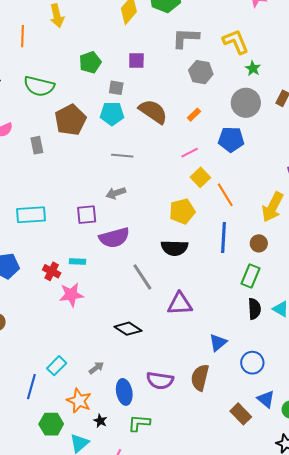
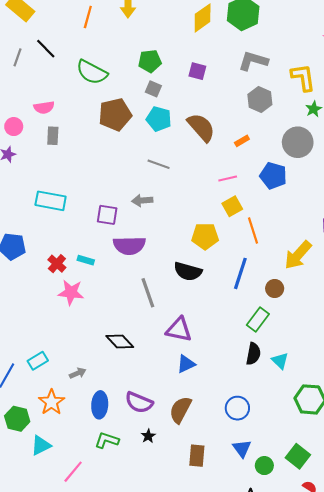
gray square: (116, 88) -> (153, 89), moved
gray rectangle: (37, 145) -> (53, 136), moved
blue triangle: (218, 343) -> (186, 364), moved
brown rectangle: (241, 414) -> (197, 456), moved, turned 35
black star: (100, 421) -> (148, 436), moved

